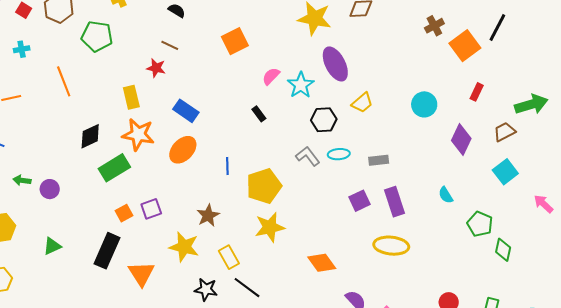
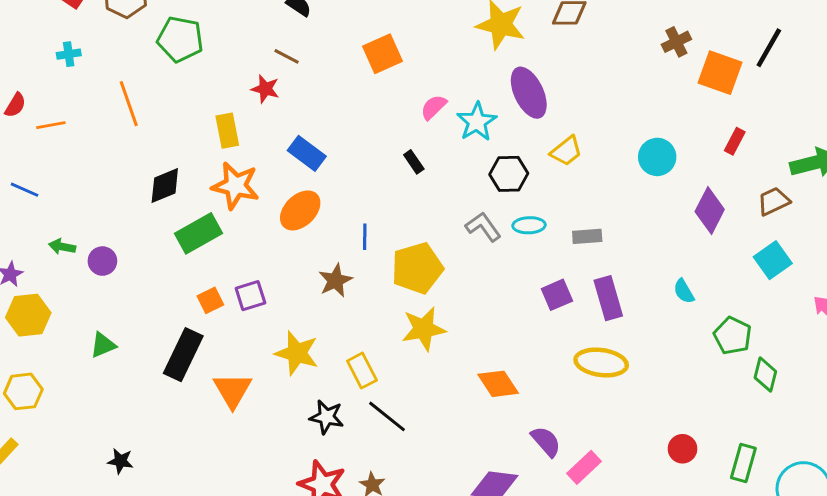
orange square: (465, 46) -> (720, 73), turned -36
brown star: (208, 215) -> (335, 280), moved

